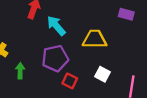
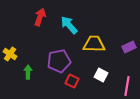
purple rectangle: (126, 14) -> (129, 47), moved, turned -40
cyan arrow: (56, 26) -> (69, 25), moved

